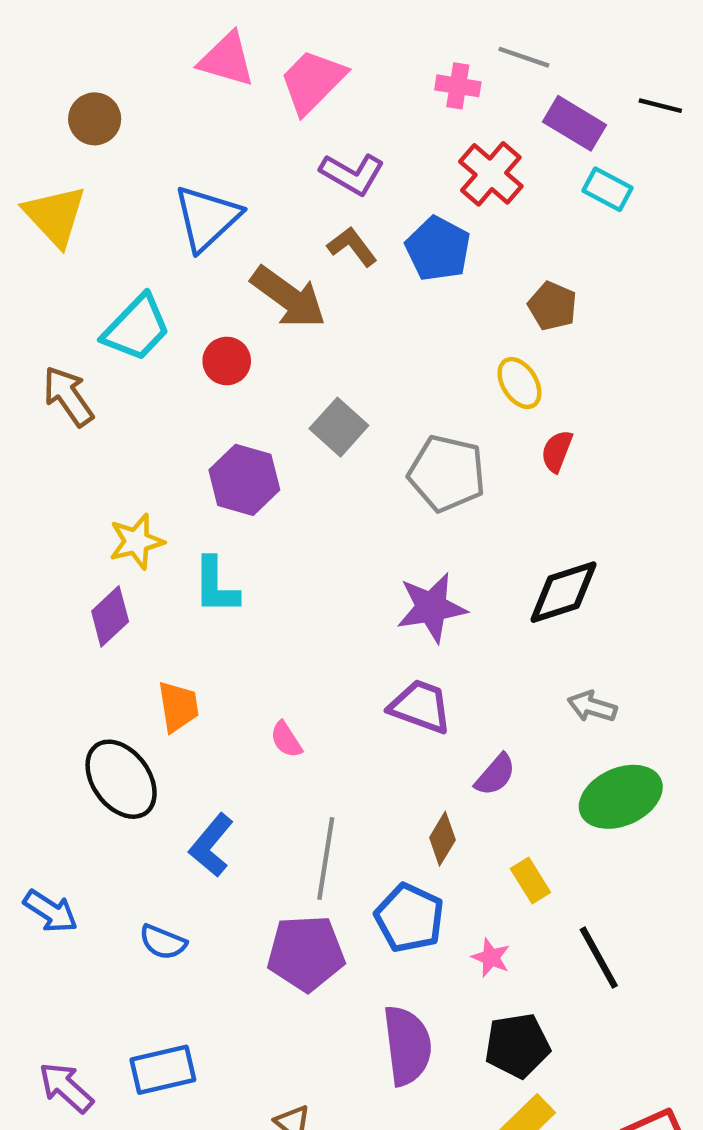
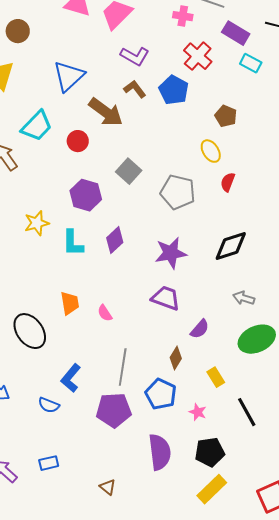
purple diamond: (110, 616) -> (115, 240), moved
orange trapezoid: (178, 707) -> (70, 303), moved
blue L-shape: (211, 845) -> (71, 378), moved
blue rectangle: (163, 1070) -> (49, 463), size x0.7

